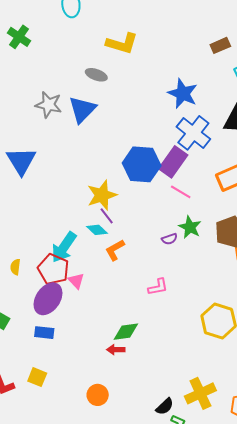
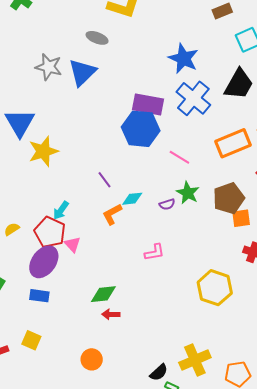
purple rectangle: (173, 162) -> (148, 104), moved, turned 64
yellow star: (102, 195) -> (43, 151), moved
cyan diamond: (97, 230) -> (132, 199), moved, turned -50
cyan arrow: (64, 247) -> (61, 210), size x0.6
yellow semicircle: (15, 267) -> (12, 229), turned 49
green diamond: (126, 332) -> (103, 294), moved

